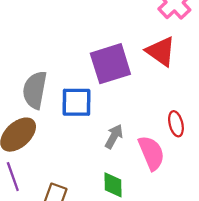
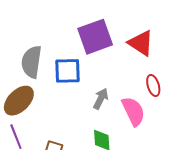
red triangle: (161, 51) -> (141, 43), moved

